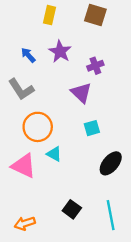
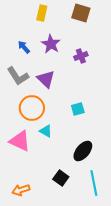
purple triangle: (81, 93) -> (46, 79), moved
black ellipse: (111, 163) -> (83, 151), moved

